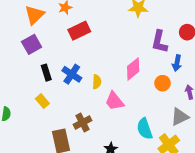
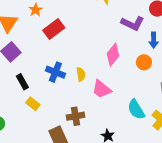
purple L-shape: (159, 42) -> (133, 23), turned -65
black rectangle: (46, 73) -> (22, 82), moved
brown cross: (82, 123) -> (75, 116), turned 30

